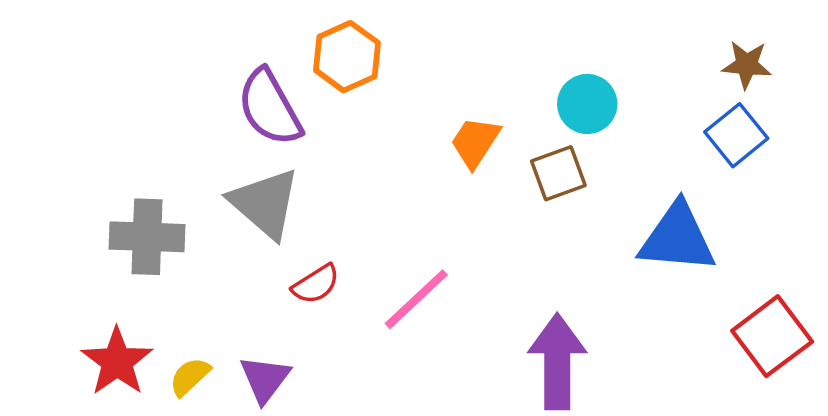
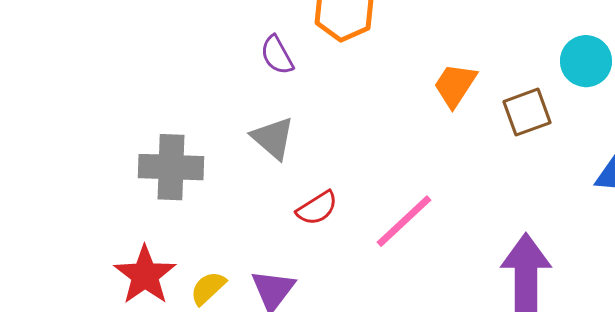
cyan circle: (587, 104) -> (586, 61), moved
purple semicircle: (270, 107) -> (277, 55), size x0.6
gray triangle: (265, 203) -> (273, 138), size x0.7

